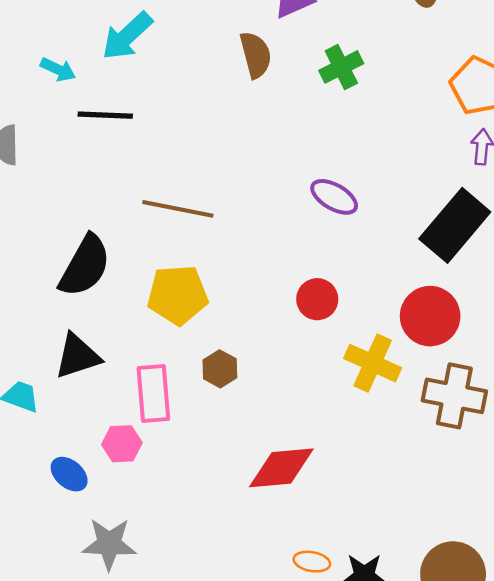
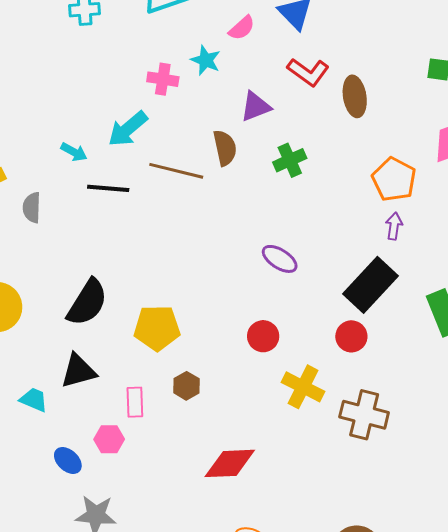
brown line: (178, 209) -> (176, 171), moved
red circle: (430, 316) -> (351, 336), moved, size x0.7
pink rectangle: (153, 393) -> (135, 402), size x0.7

